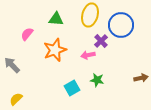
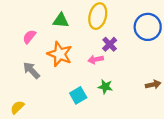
blue circle: (121, 25) -> (148, 27), moved
orange star: (55, 50) -> (60, 54), turned -30
gray arrow: (12, 65) -> (31, 70), moved

